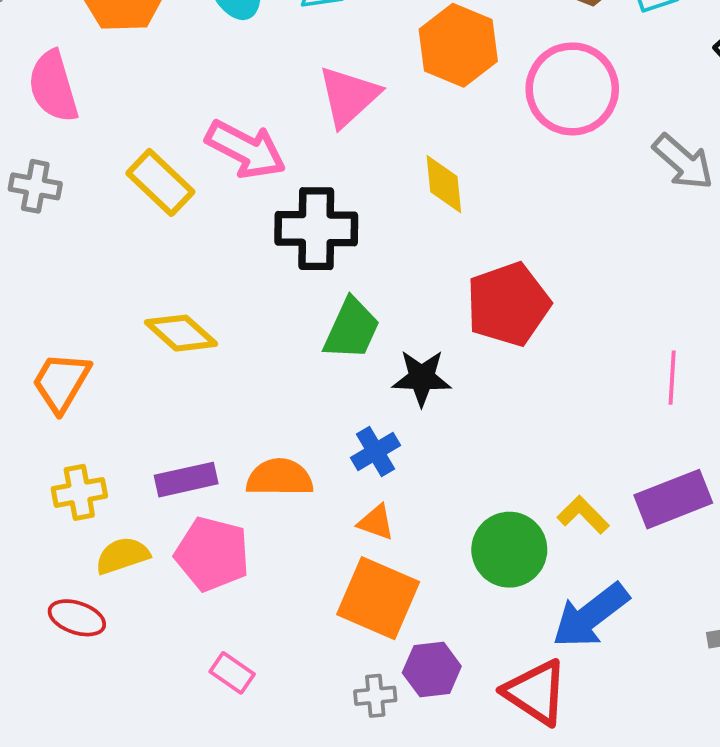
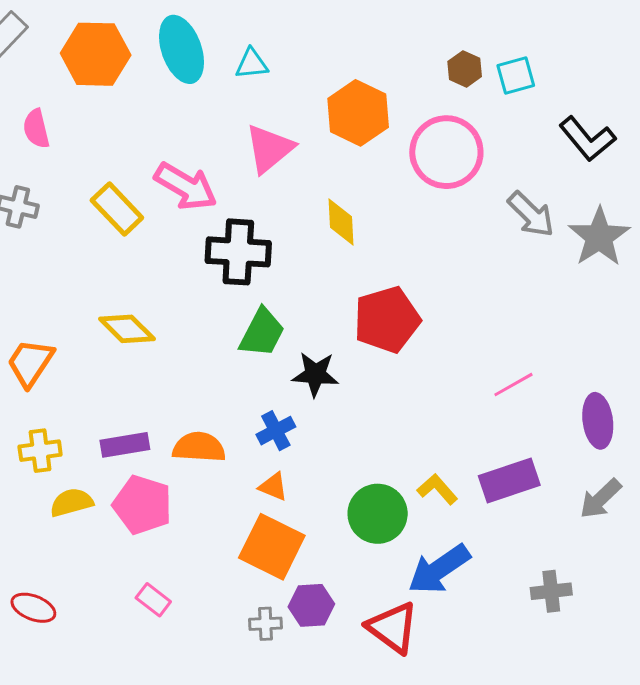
pink semicircle: (53, 87) -> (36, 129), size x0.7
pink line: (672, 378) -> (513, 385), turned 54
red ellipse: (77, 618) -> (33, 608), moved

